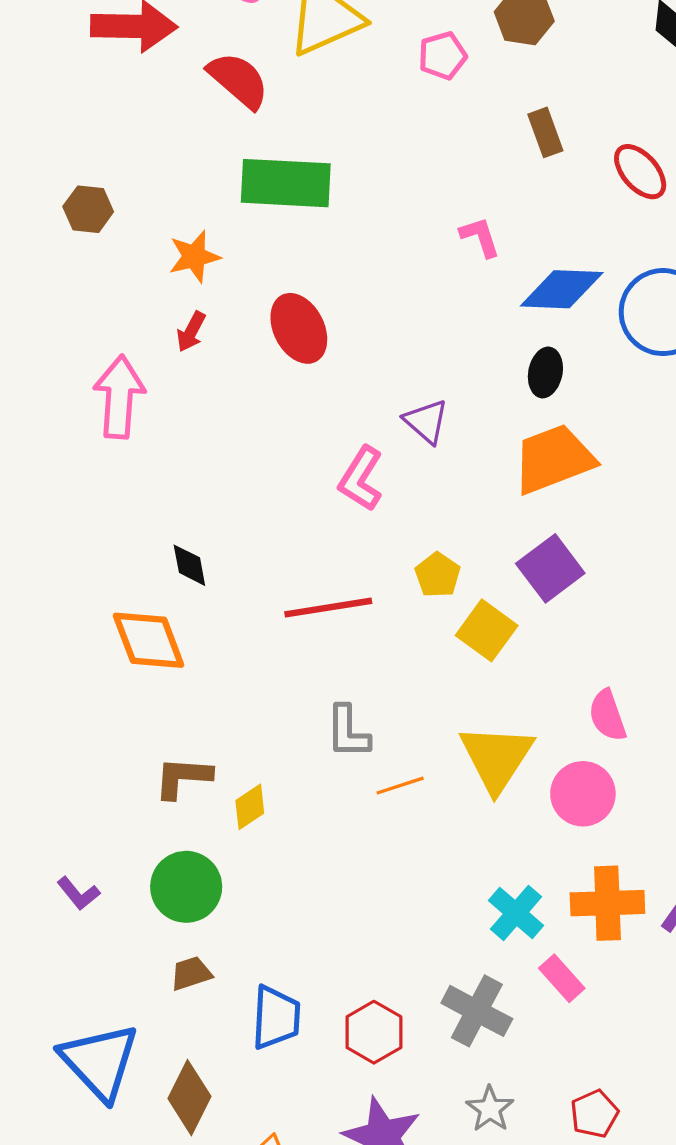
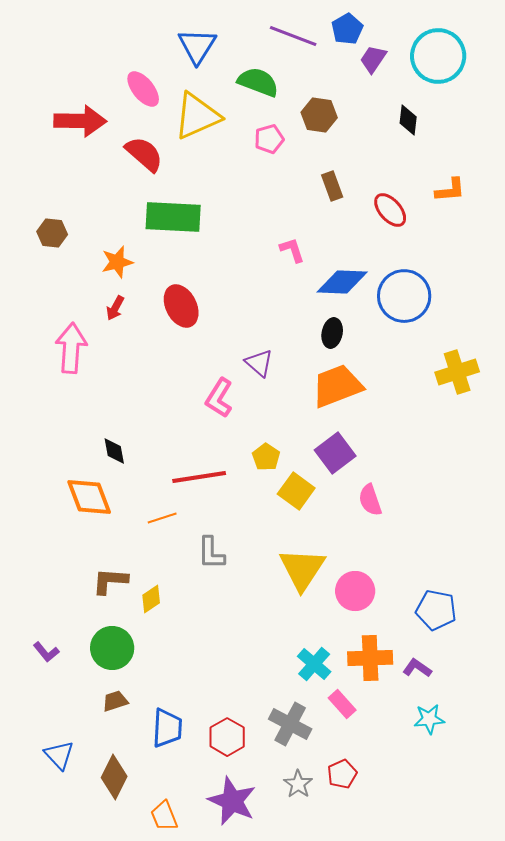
pink semicircle: (607, 715) -> (370, 500), moved
orange line: (400, 786) -> (162, 518), moved
blue triangle: (100, 1062) -> (59, 755), size x0.6
red pentagon: (594, 1114) -> (342, 774), moved

